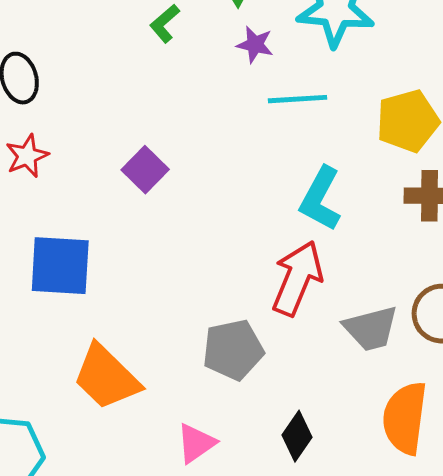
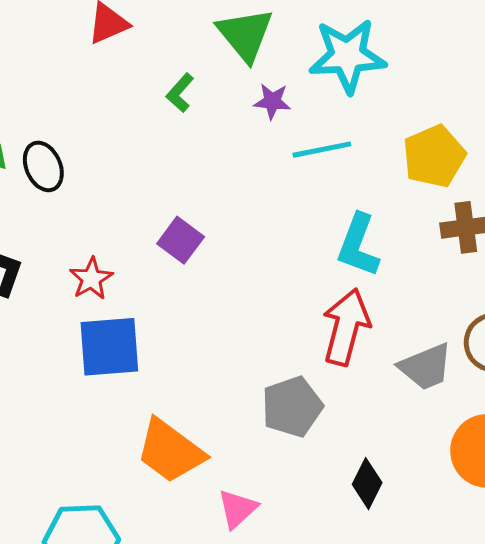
red star: (27, 156) -> (91, 279), moved
pink triangle: (196, 443) -> (237, 509), moved

